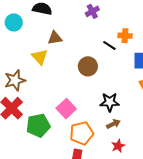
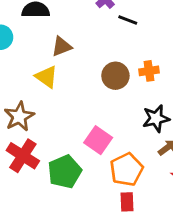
orange cross: (125, 36) -> (149, 71), moved
black line: (109, 45) -> (128, 20), moved

